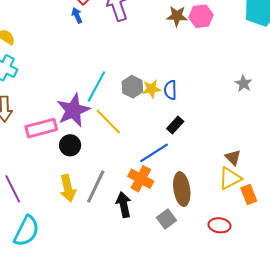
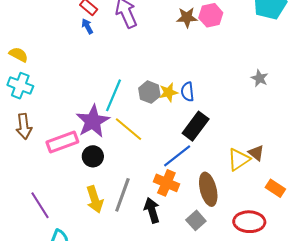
black rectangle: (175, 125) -> (196, 126), size x1.6
yellow triangle: (230, 178) -> (239, 159), moved
orange rectangle: (249, 195) -> (275, 188), turned -30
red ellipse: (219, 225) -> (249, 222), size x1.4

